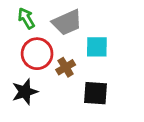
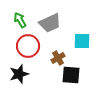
cyan square: (97, 47) -> (82, 41), moved
brown cross: (66, 67) -> (58, 58), moved

